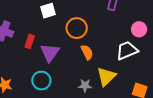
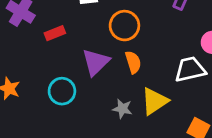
red rectangle: (30, 41) -> (55, 33), turned 40
purple triangle: (50, 53) -> (96, 62), moved

